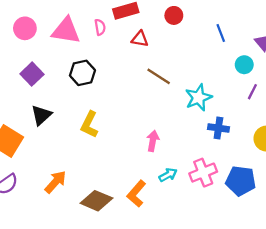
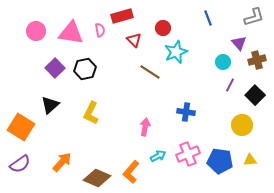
red circle: (174, 15) -> (163, 28), moved
blue line: (221, 33) -> (208, 18), moved
red triangle: (140, 39) -> (134, 40), turned 35
purple square: (32, 74) -> (55, 68), moved
cyan star: (198, 98) -> (176, 52), moved
blue cross: (218, 128) -> (186, 112), moved

